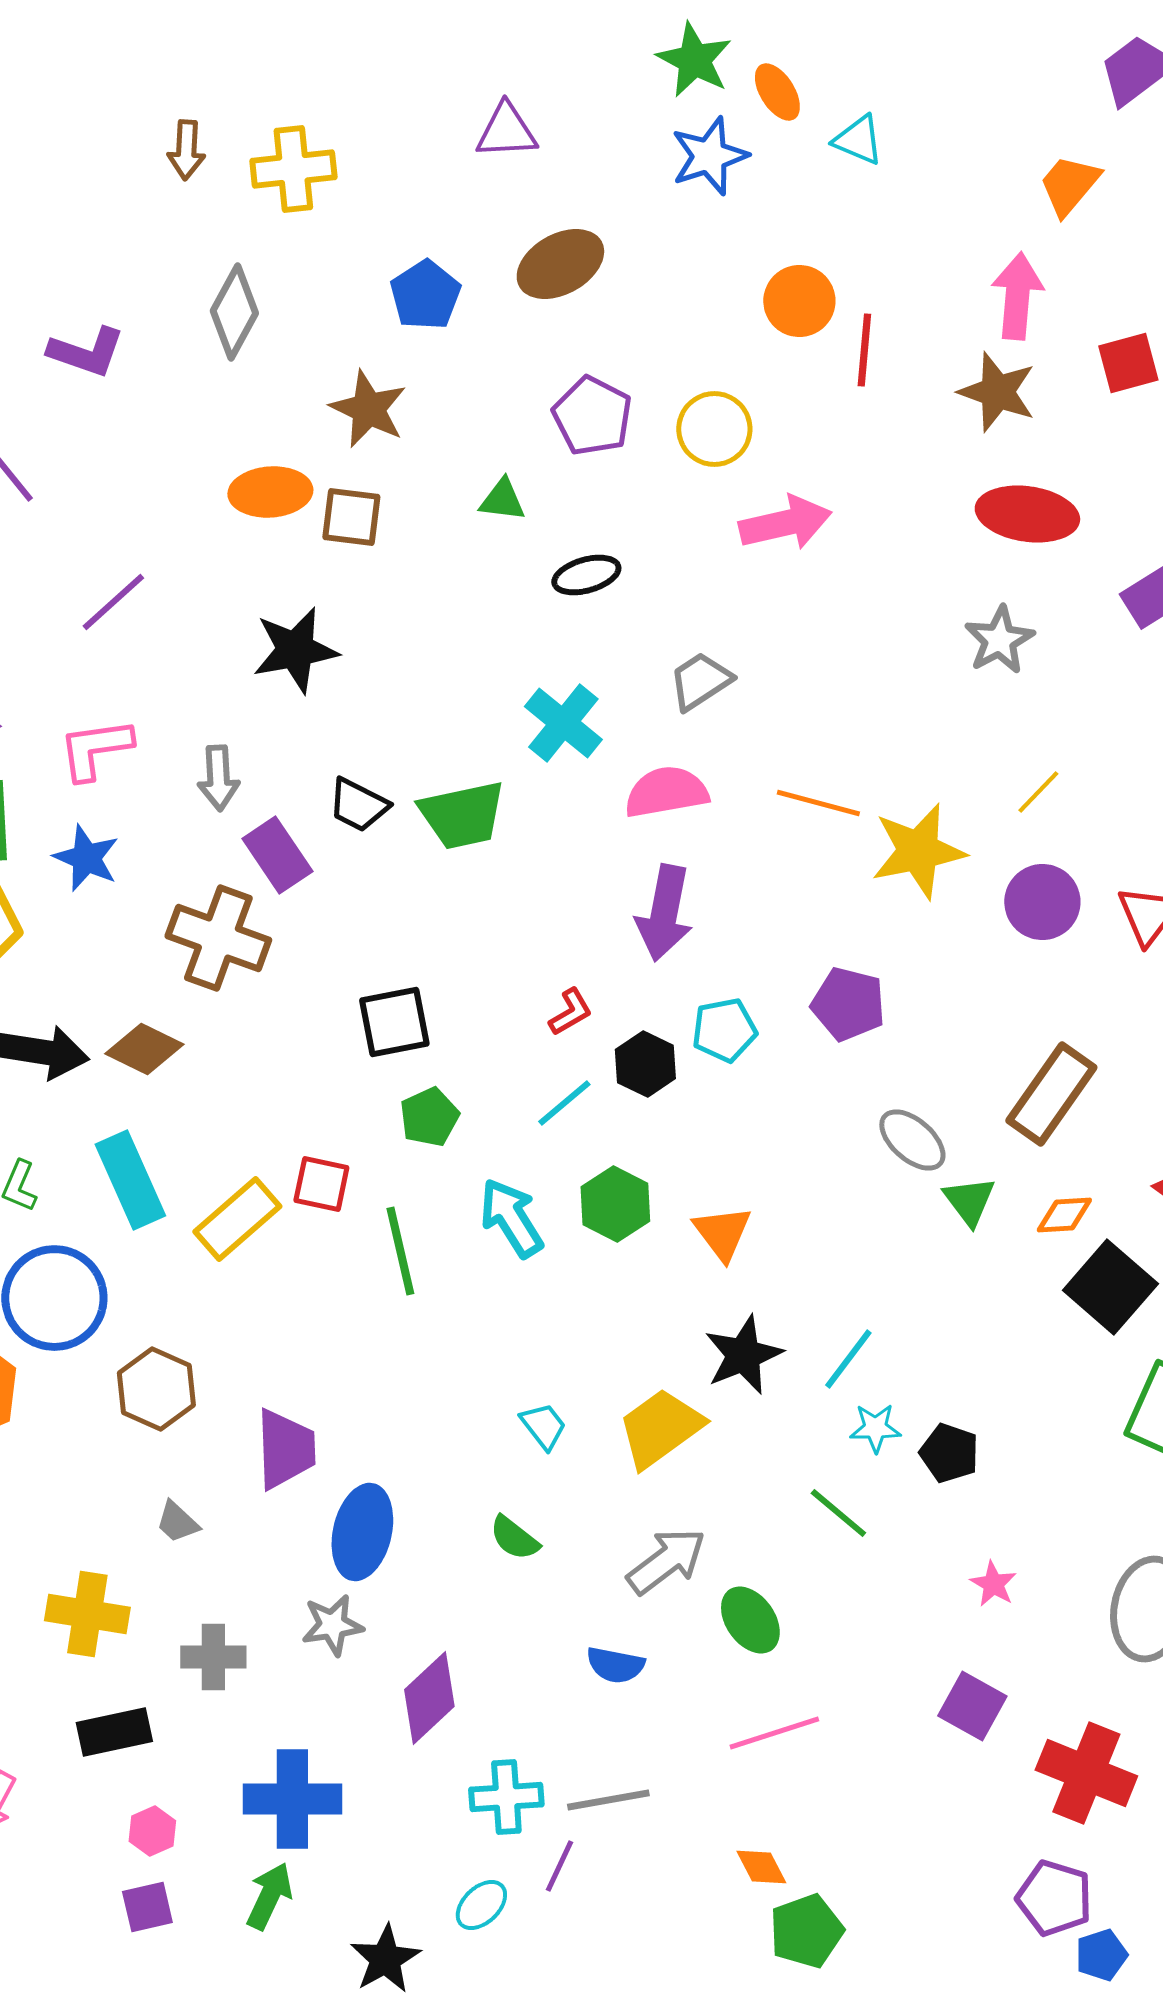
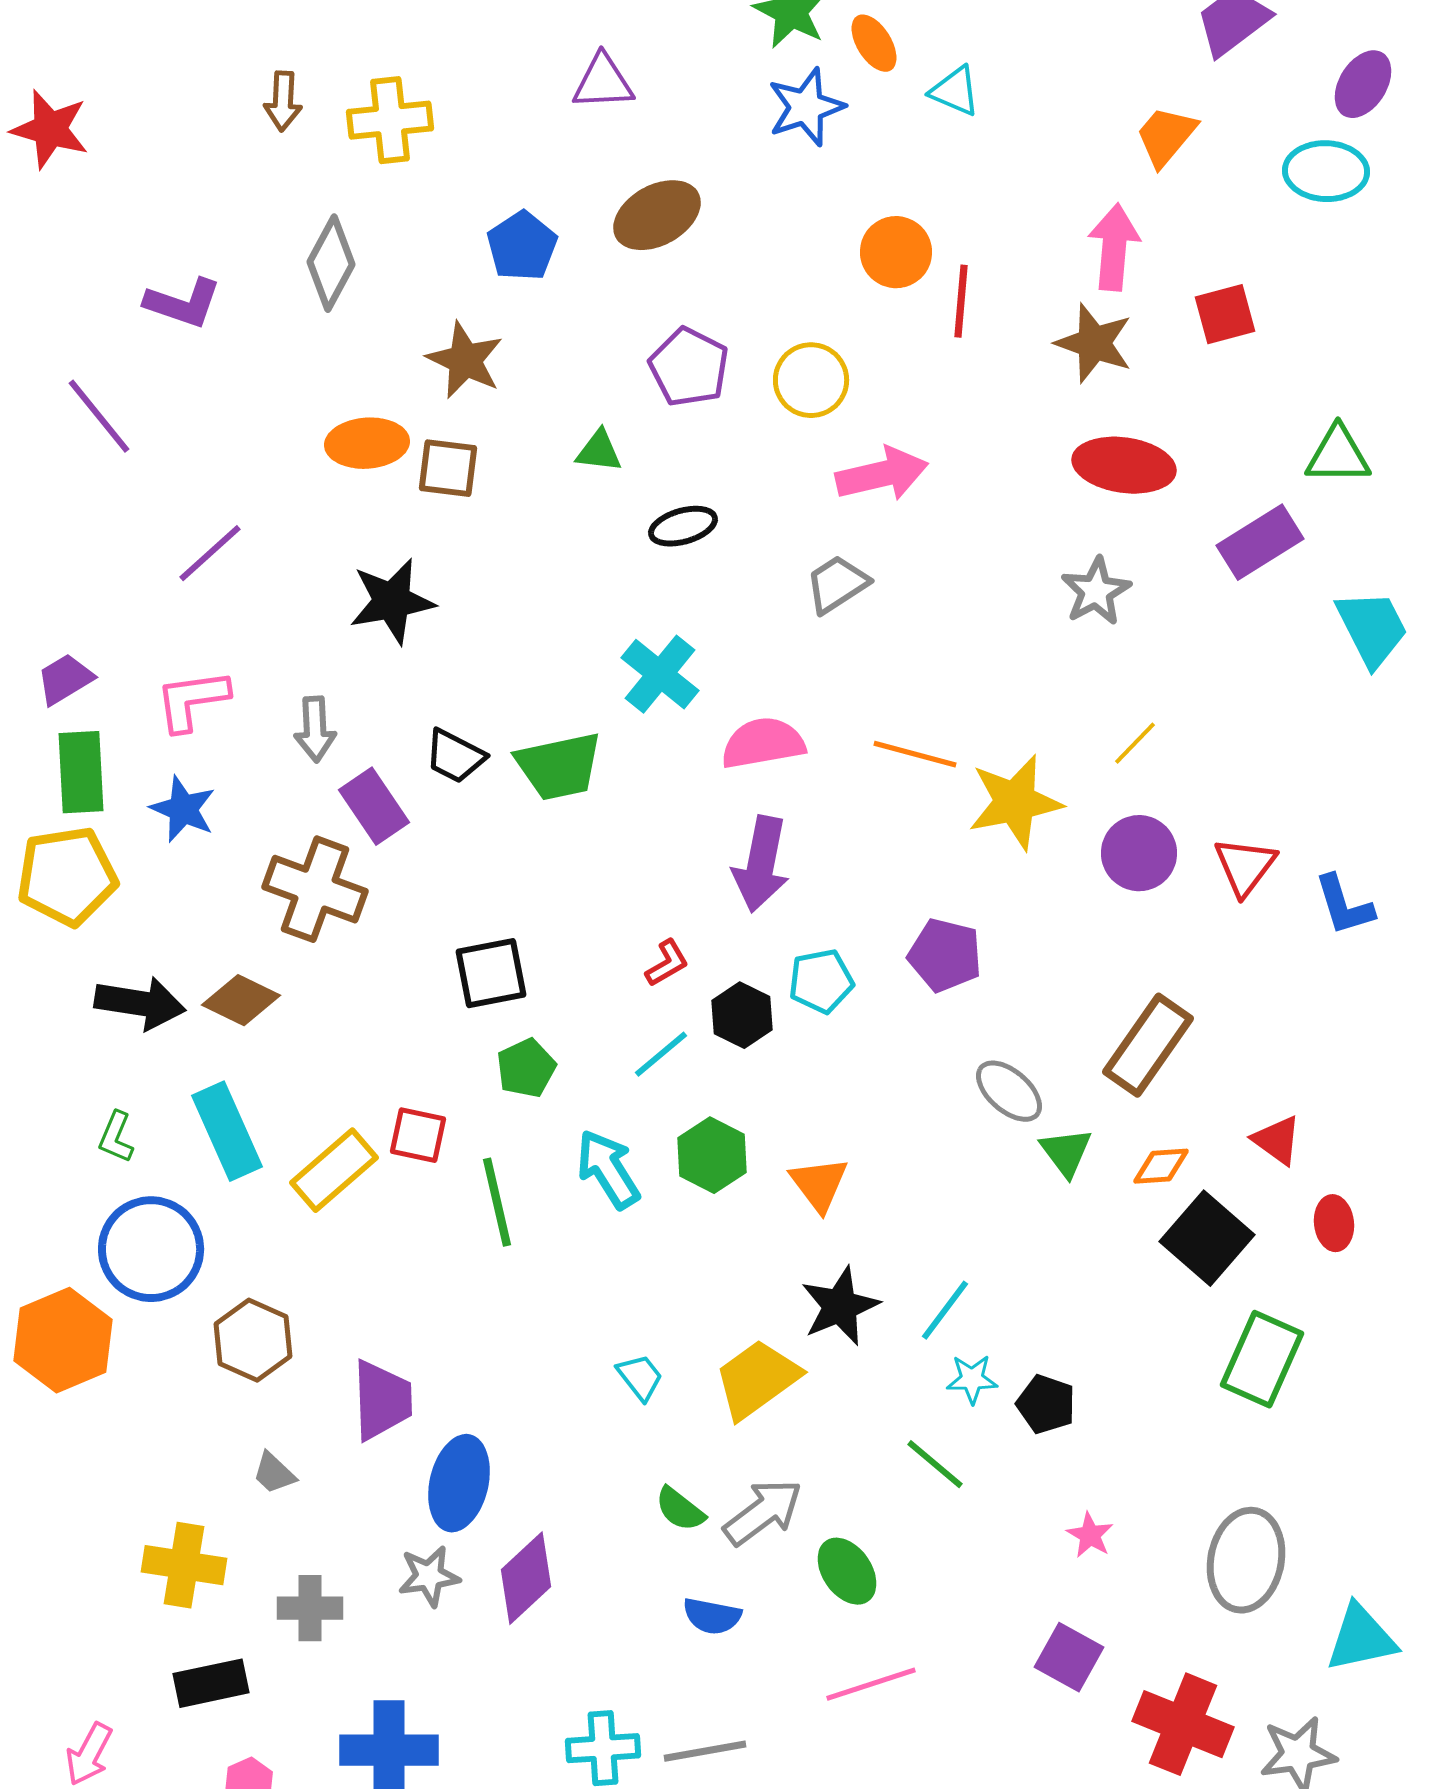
gray trapezoid: (700, 681) -> (837, 584), moved
green semicircle: (514, 1538) -> (680, 1509), moved
purple diamond: (429, 1698) -> (526, 1578), moved

